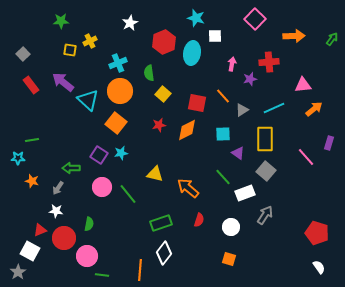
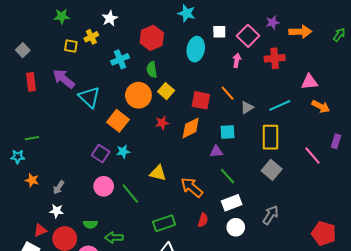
cyan star: (196, 18) -> (187, 13), moved
pink square: (255, 19) -> (248, 36), moved
white star: (130, 23) -> (110, 18), moved
red hexagon: (164, 42) -> (152, 38), moved
purple star: (250, 79) -> (273, 22), moved
red rectangle: (31, 85) -> (31, 82), turned 30
orange circle: (120, 91) -> (138, 95), moved
orange arrow: (314, 109) -> (321, 106), turned 66
purple triangle: (238, 153) -> (216, 151), moved, turned -40
green arrow: (71, 168) -> (114, 238), moved
white rectangle: (245, 193) -> (232, 203), moved
green semicircle: (89, 224) -> (90, 224), turned 80

